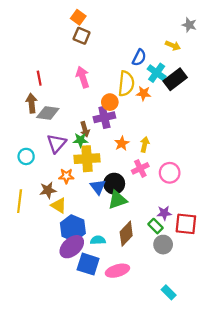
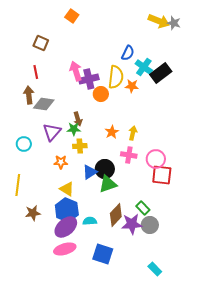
brown square: (82, 36) -> (41, 43), moved
yellow arrow: (173, 46) -> (159, 21), moved, size x1.5
purple cross: (104, 117) -> (89, 79), moved
yellow cross: (87, 159) -> (80, 146), size x0.6
pink cross: (140, 168) -> (129, 155), turned 35
blue triangle: (98, 187) -> (90, 172), turned 35
brown star: (48, 190) -> (33, 213), moved
yellow triangle: (59, 205) -> (67, 189), moved
purple star: (164, 213) -> (132, 224), moved, size x1.5
red square: (186, 224) -> (162, 175), moved
blue square: (88, 264) -> (103, 254), moved
pink ellipse: (117, 271) -> (65, 249), moved

